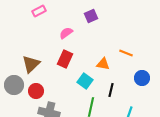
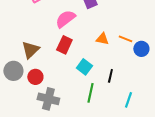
pink semicircle: (66, 33) -> (65, 19), size x1.5
orange triangle: (103, 64) -> (102, 39), moved
blue circle: (142, 78) -> (141, 49), moved

